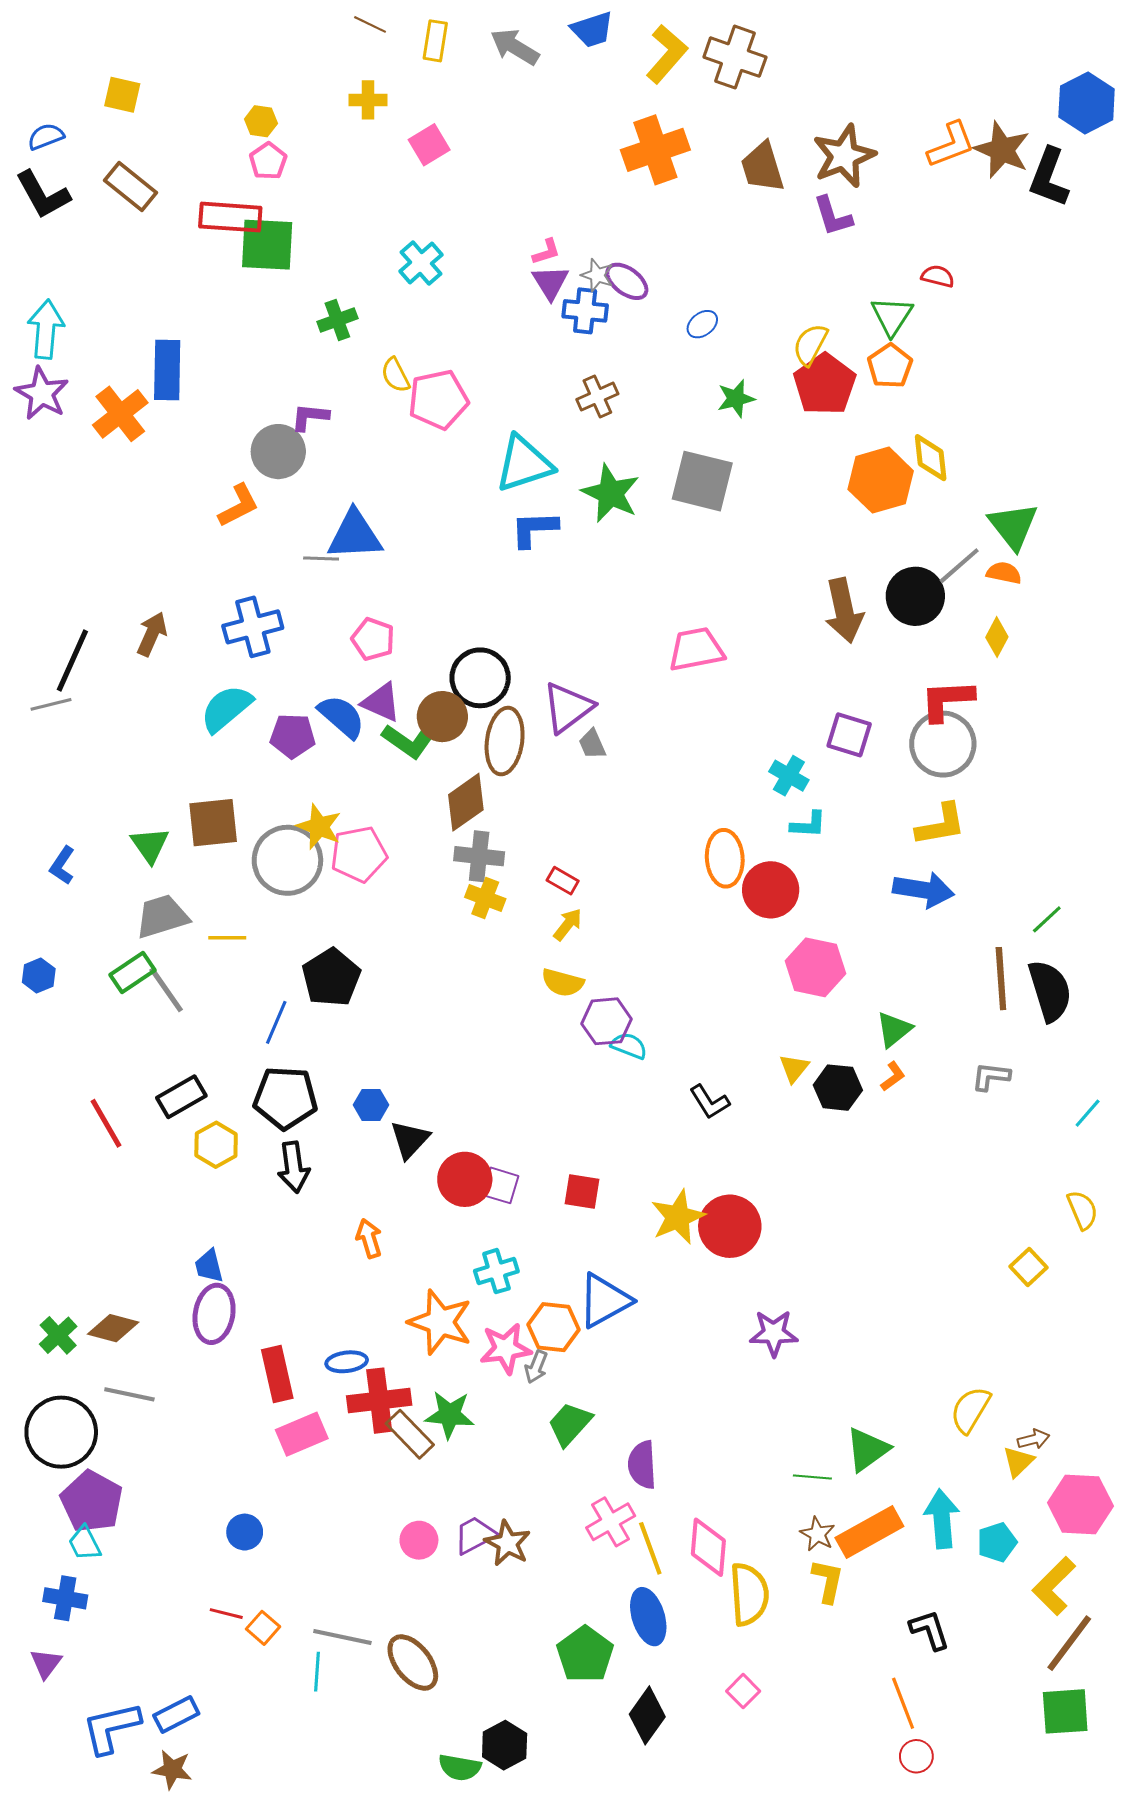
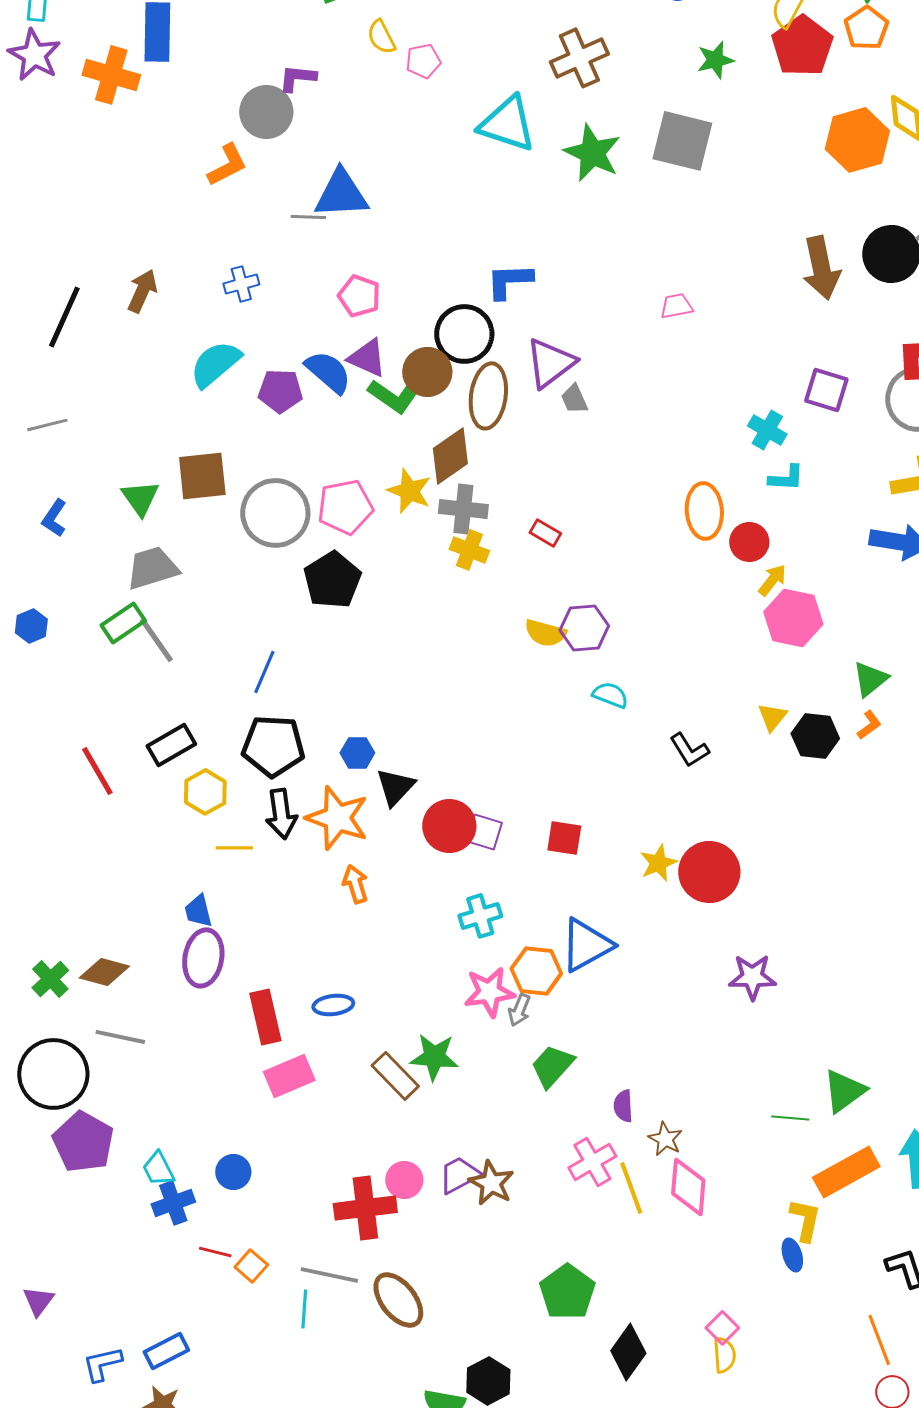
brown cross: (597, 397) -> (579, 58), size x1.4
pink pentagon: (438, 400) -> (423, 61), size x0.6
orange cross: (120, 414) -> (111, 75), turned -36
cyan triangle: (524, 464) -> (507, 124), turned 36
blue L-shape: (534, 529) -> (509, 281), moved
blue cross: (253, 627) -> (241, 284), size x0.6
pink trapezoid: (696, 649) -> (676, 306), size x0.6
gray line: (51, 704) -> (47, 425), moved
yellow star: (319, 827) -> (409, 491), moved
red circle: (771, 890) -> (749, 542), size x0.7
yellow arrow: (568, 925) -> (772, 580), moved
yellow line: (227, 938) -> (234, 848), moved
black pentagon: (331, 978) -> (332, 580), moved
purple hexagon: (606, 1021) -> (584, 628), moved
yellow star: (678, 1217) -> (658, 863), size x0.7
orange star: (440, 1322) -> (337, 818), moved
red cross: (379, 1401) -> (365, 1208), moved
purple semicircle: (642, 1465) -> (623, 1106), size x0.7
brown star: (817, 1534) -> (665, 1139), moved
cyan trapezoid: (85, 1543) -> (158, 1169), moved
yellow semicircle: (749, 1594) -> (724, 1355), moved, size x0.6
blue cross: (65, 1598) -> (173, 1203), moved, turned -30
blue ellipse: (648, 1617) -> (792, 1255), moved, size x0.6
blue L-shape: (111, 1728) -> (102, 1364), size x0.7

